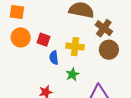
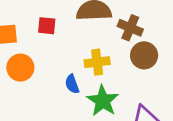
red square: (44, 40) -> (47, 26), moved
green star: (72, 74) -> (103, 101), size x1.6

